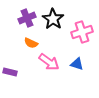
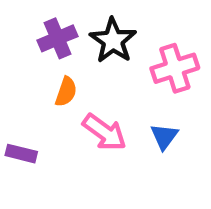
orange semicircle: (31, 43) -> (66, 92), turned -96
blue triangle: (77, 64) -> (164, 137), turned 48

